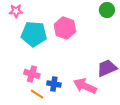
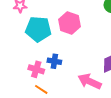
blue cross: (54, 84) -> (54, 61), moved

